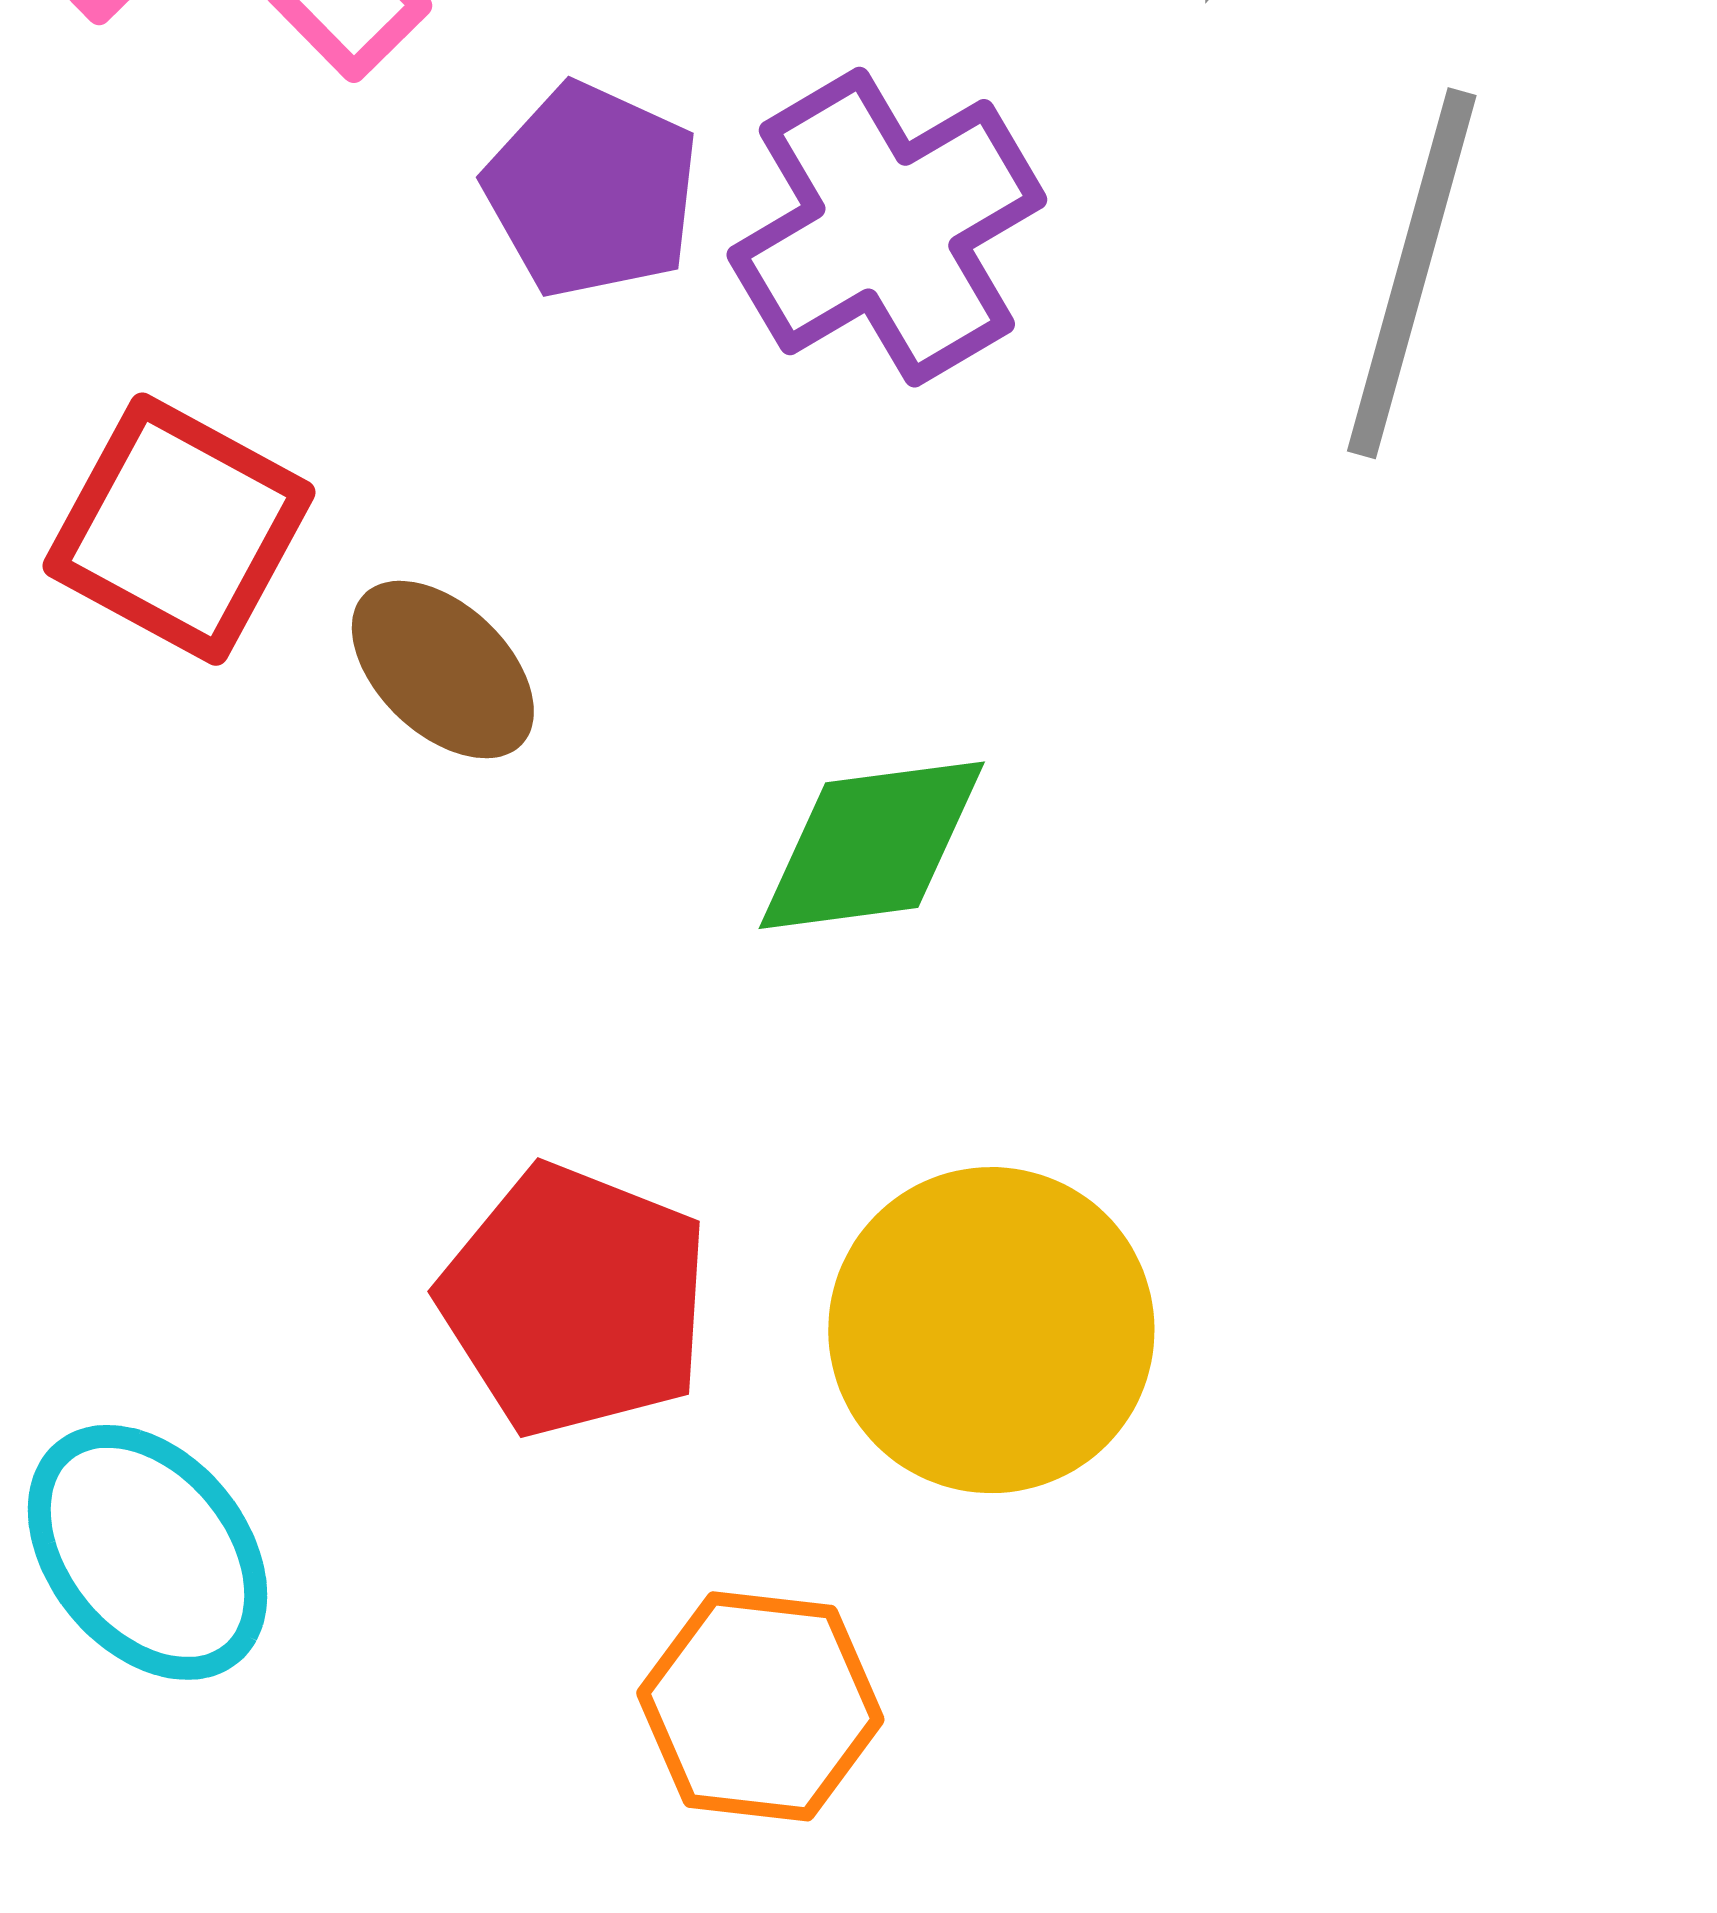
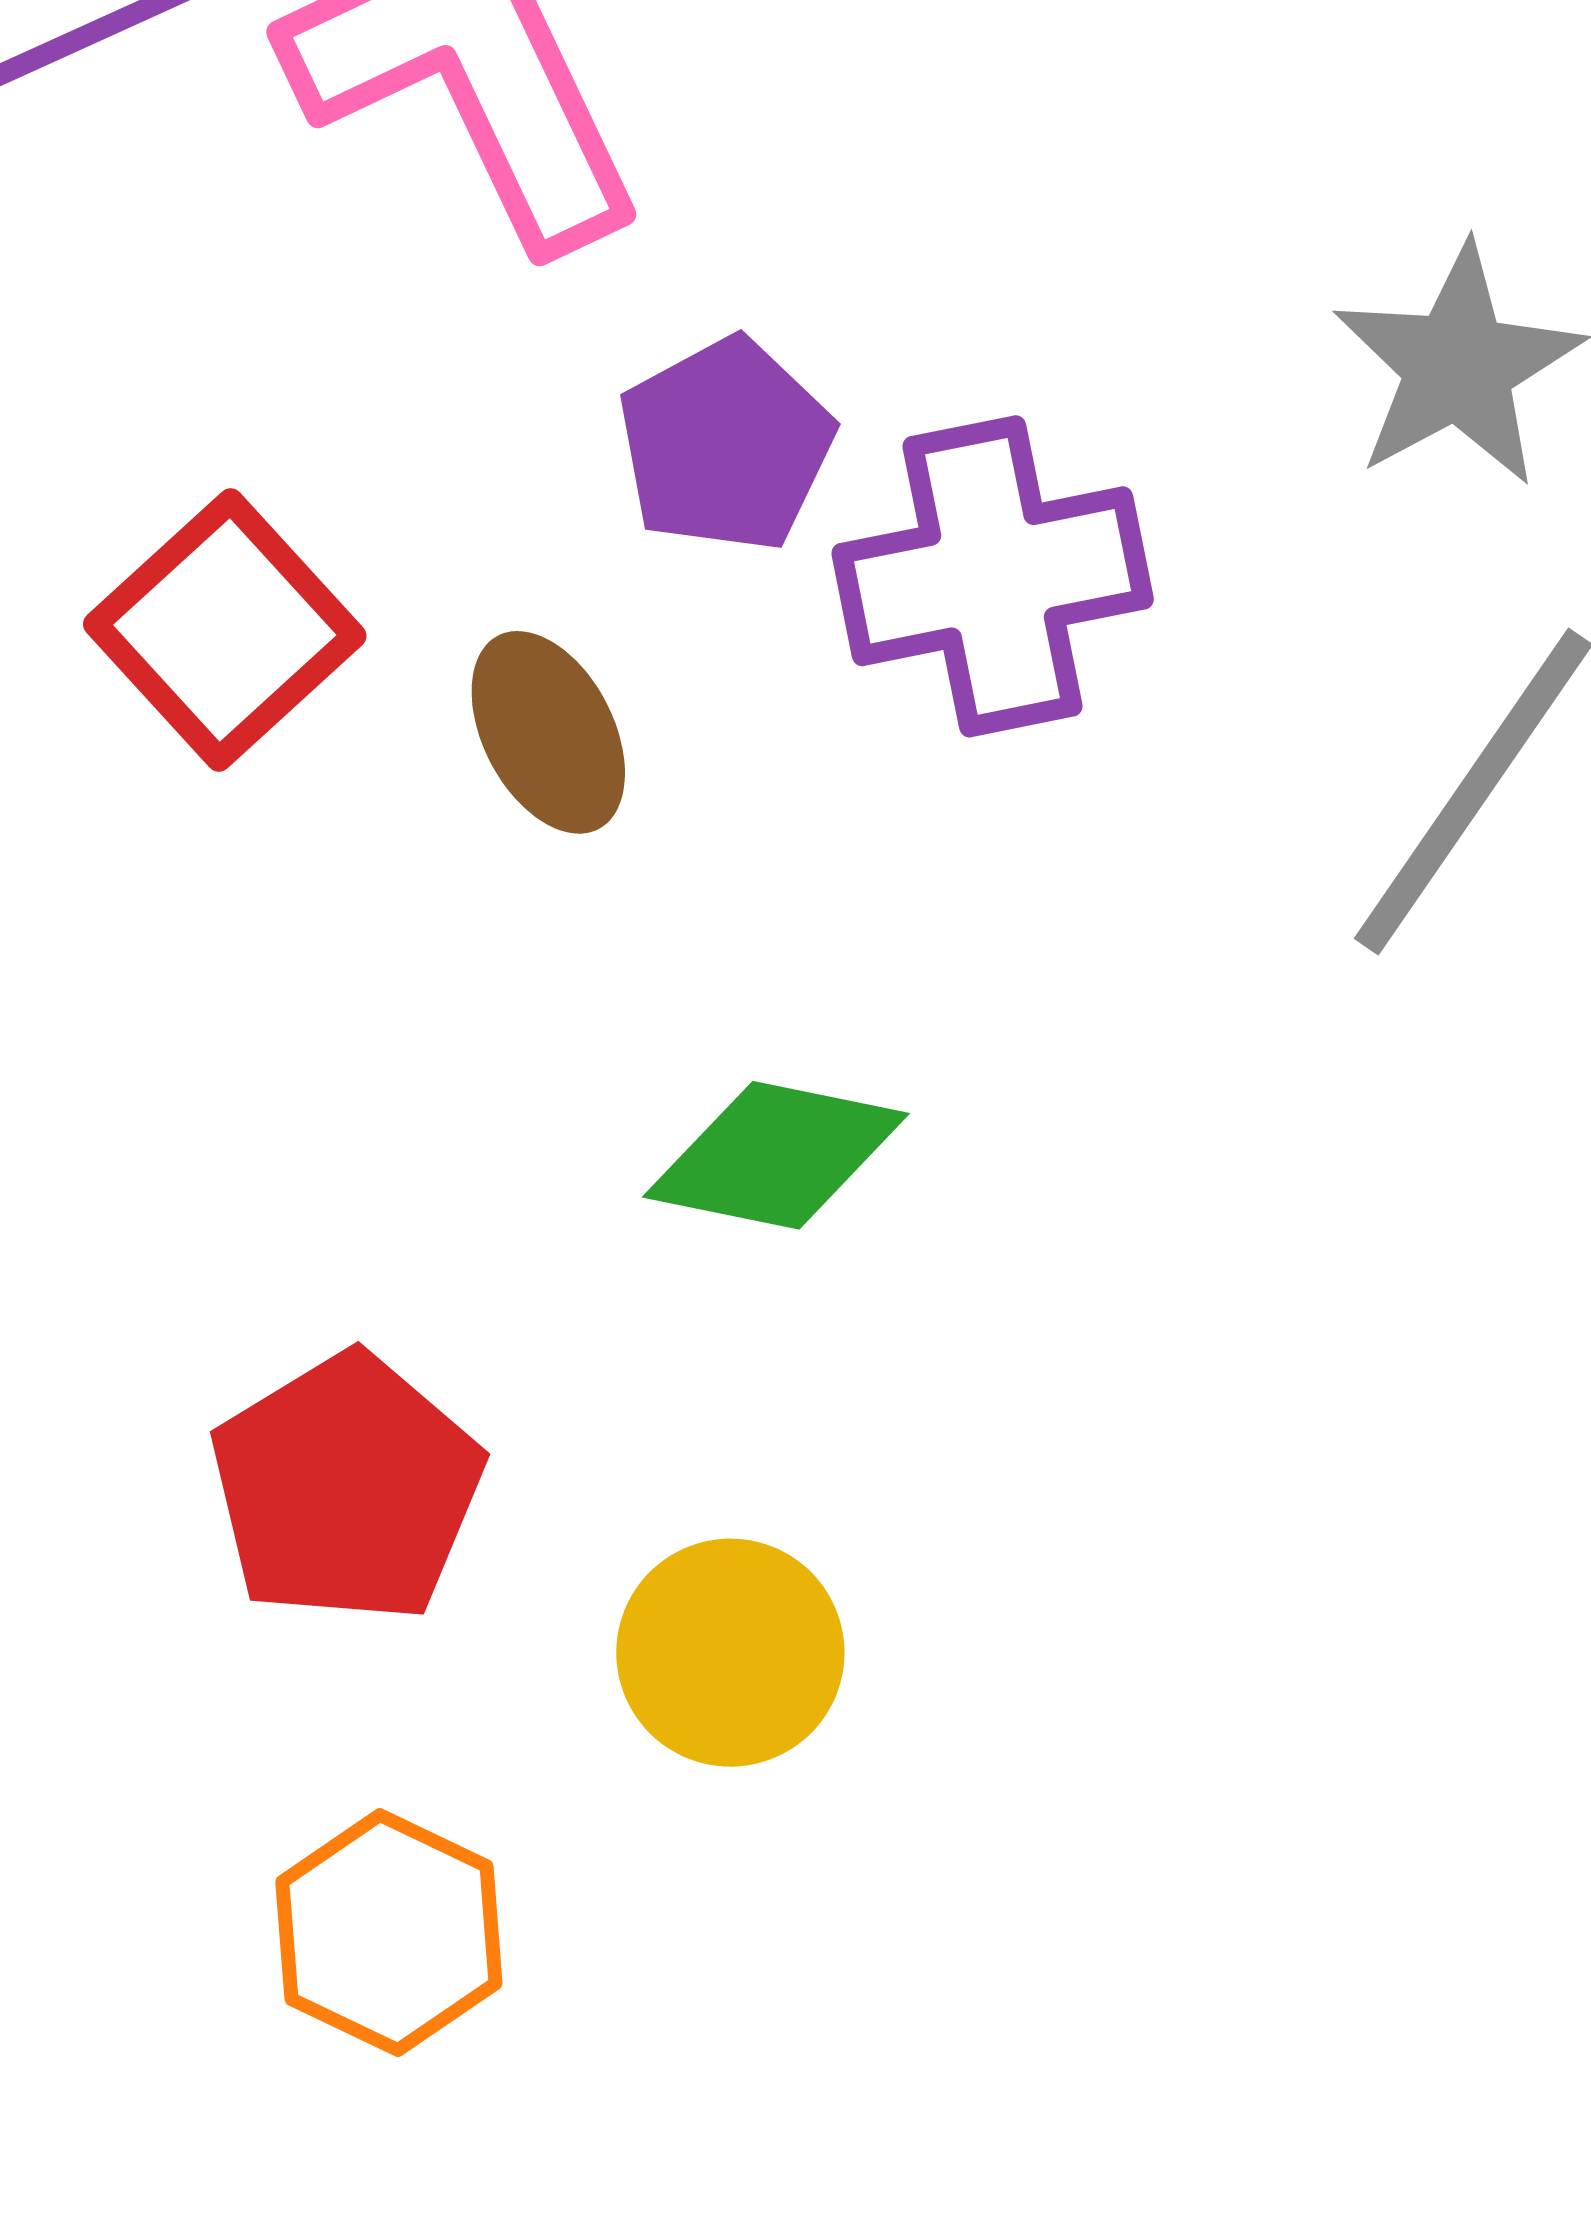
brown ellipse: (443, 670) -> (548, 732), moved
yellow circle: (991, 1330) -> (730, 1653), size x0.7

